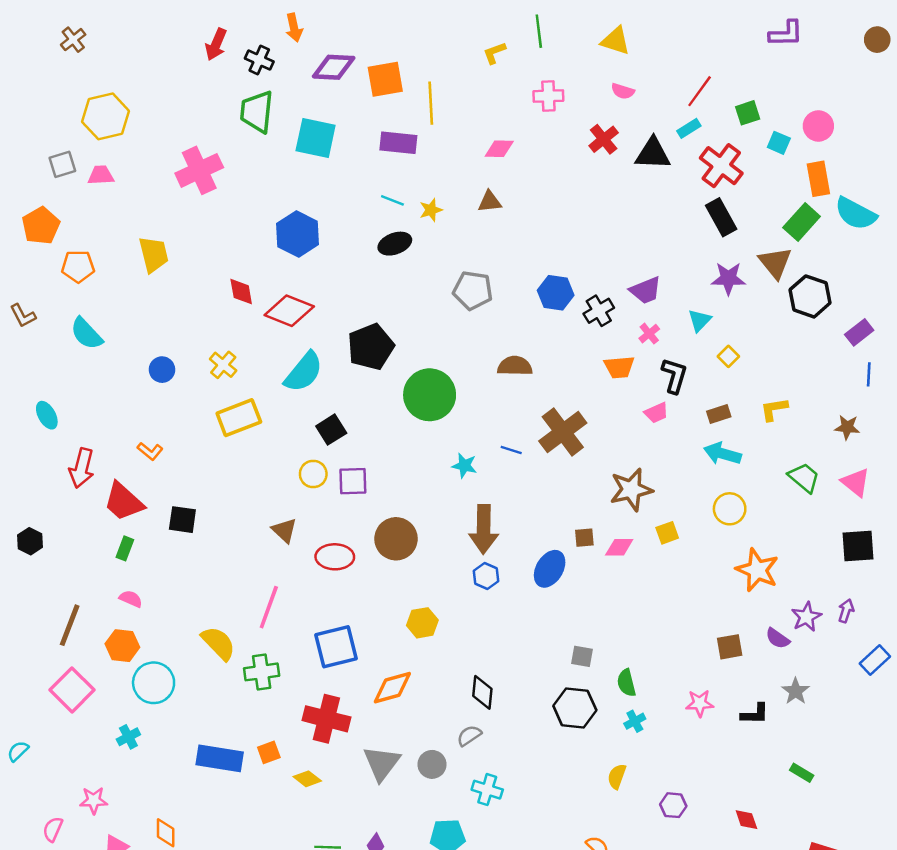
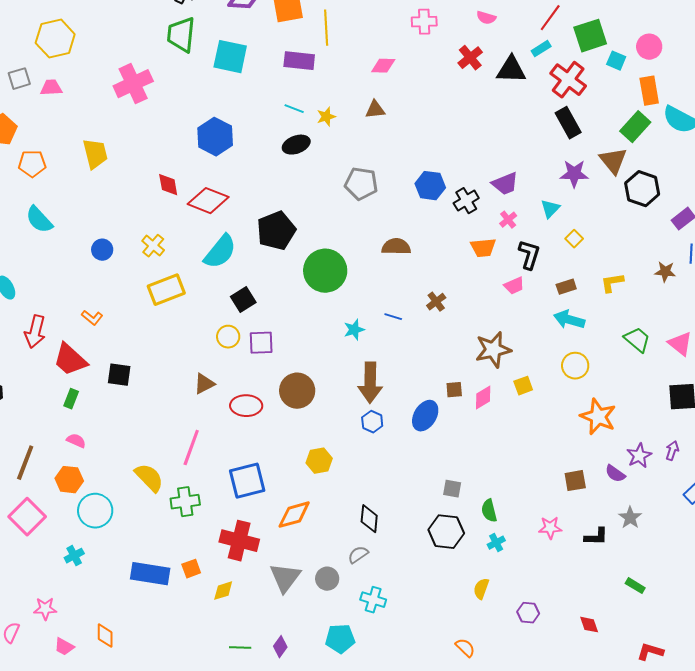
green square: (748, 113) -> (590, 36), size x1.6
brown star: (847, 427) -> (665, 272), moved
brown cross: (563, 432) -> (436, 302), size x0.5
cyan star: (464, 466) -> (354, 330), turned -30
brown triangle: (284, 530) -> (204, 384), turned 50
pink diamond: (619, 547) -> (483, 398), turned -30
yellow diamond: (307, 779) -> (223, 591), turned -55

